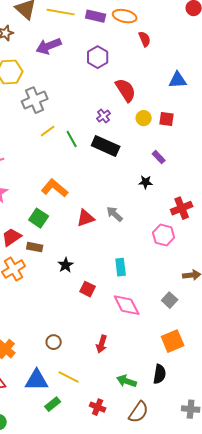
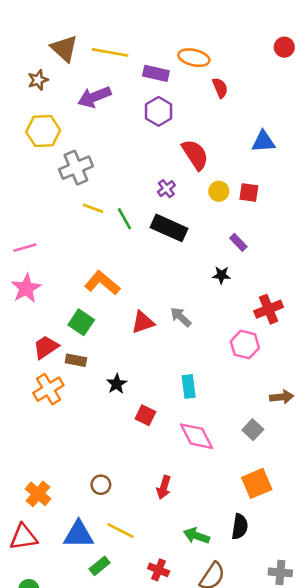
purple rectangle: (96, 16) -> (156, 73), moved
yellow line: (48, 131) -> (93, 208), turned 56

